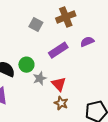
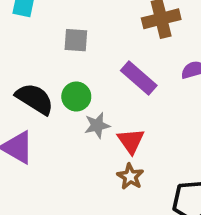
gray square: (36, 24) -> (76, 40), moved, turned -32
purple rectangle: (58, 50) -> (139, 78), turned 66

